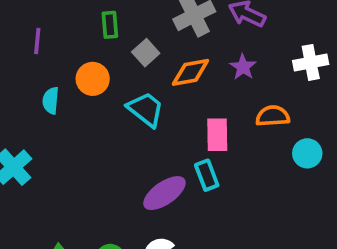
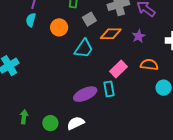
cyan semicircle: (51, 101) -> (31, 20), moved
cyan trapezoid: (146, 109) -> (84, 49), turned 75
pink rectangle: (217, 135) -> (118, 69), turned 36

